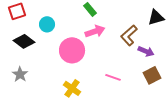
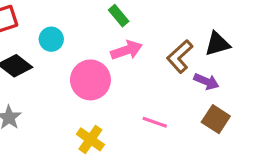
black triangle: (156, 17) -> (217, 44), moved
brown square: (152, 75) -> (216, 119), turned -30

